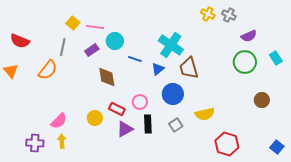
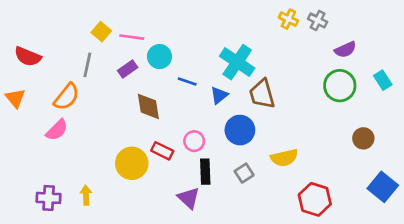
yellow circle: (95, 118) -> (132, 163), size x1.5
pink semicircle: (59, 121) -> (57, 130), moved
purple triangle: (125, 129) -> (189, 198), moved, turned -48
blue square: (277, 147) -> (383, 187), moved, size x1.5

